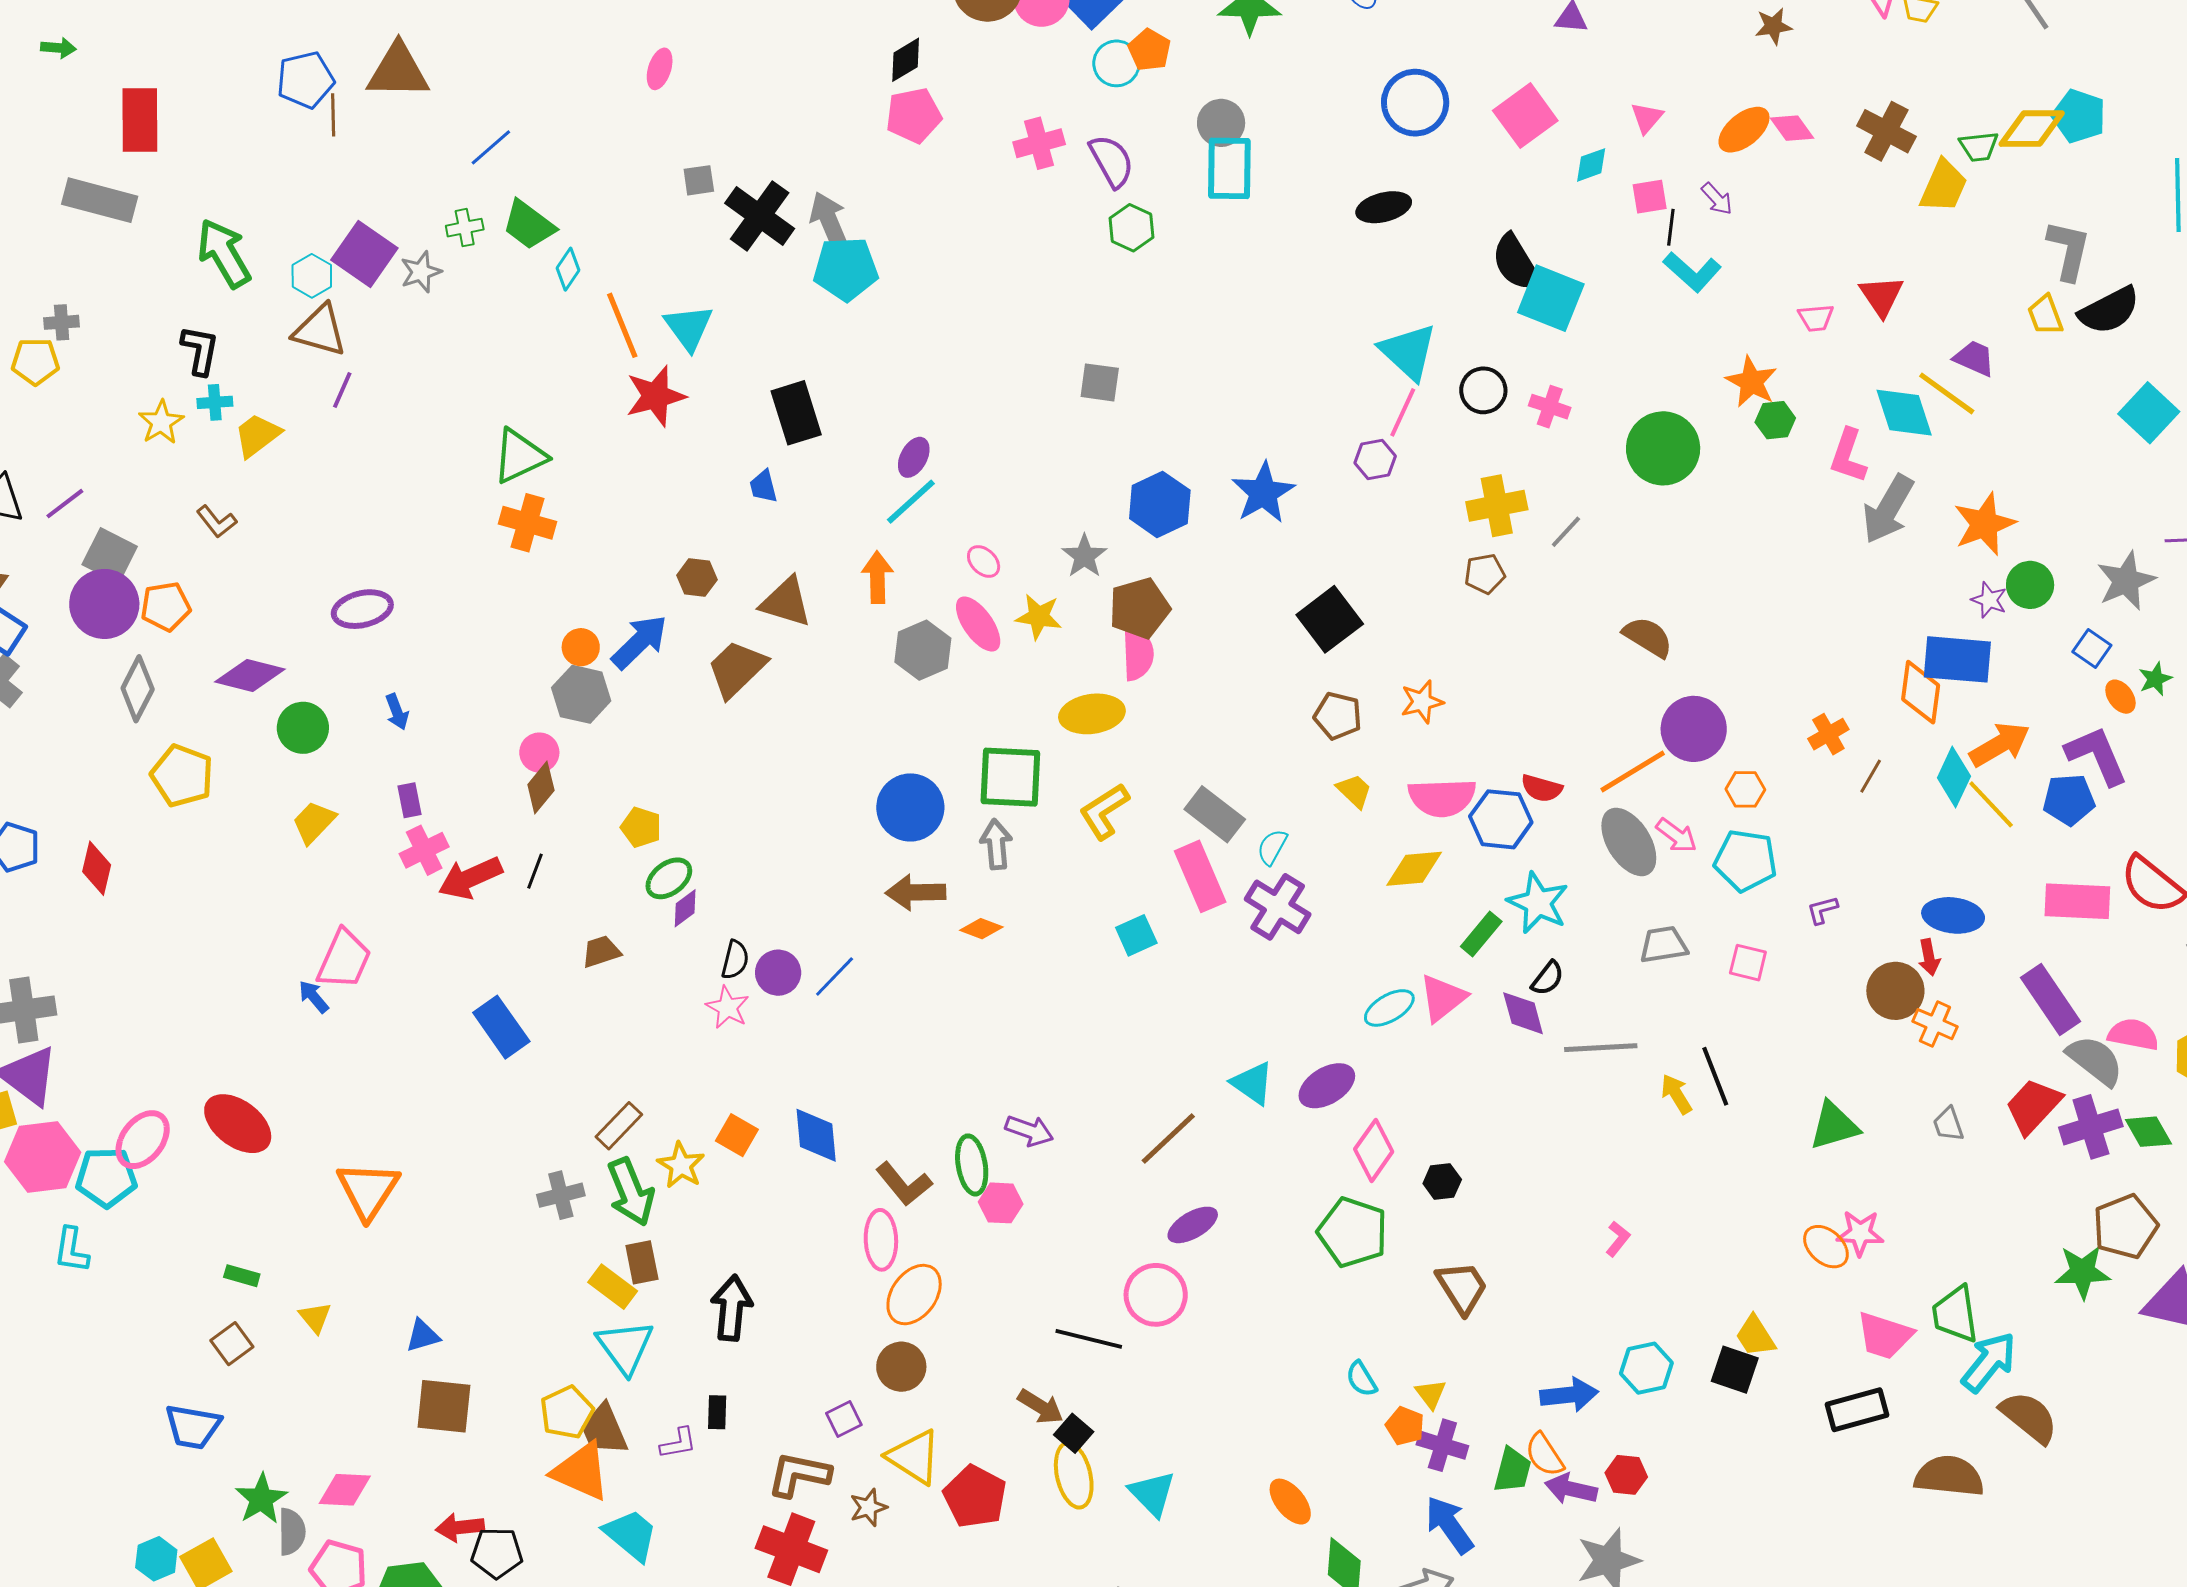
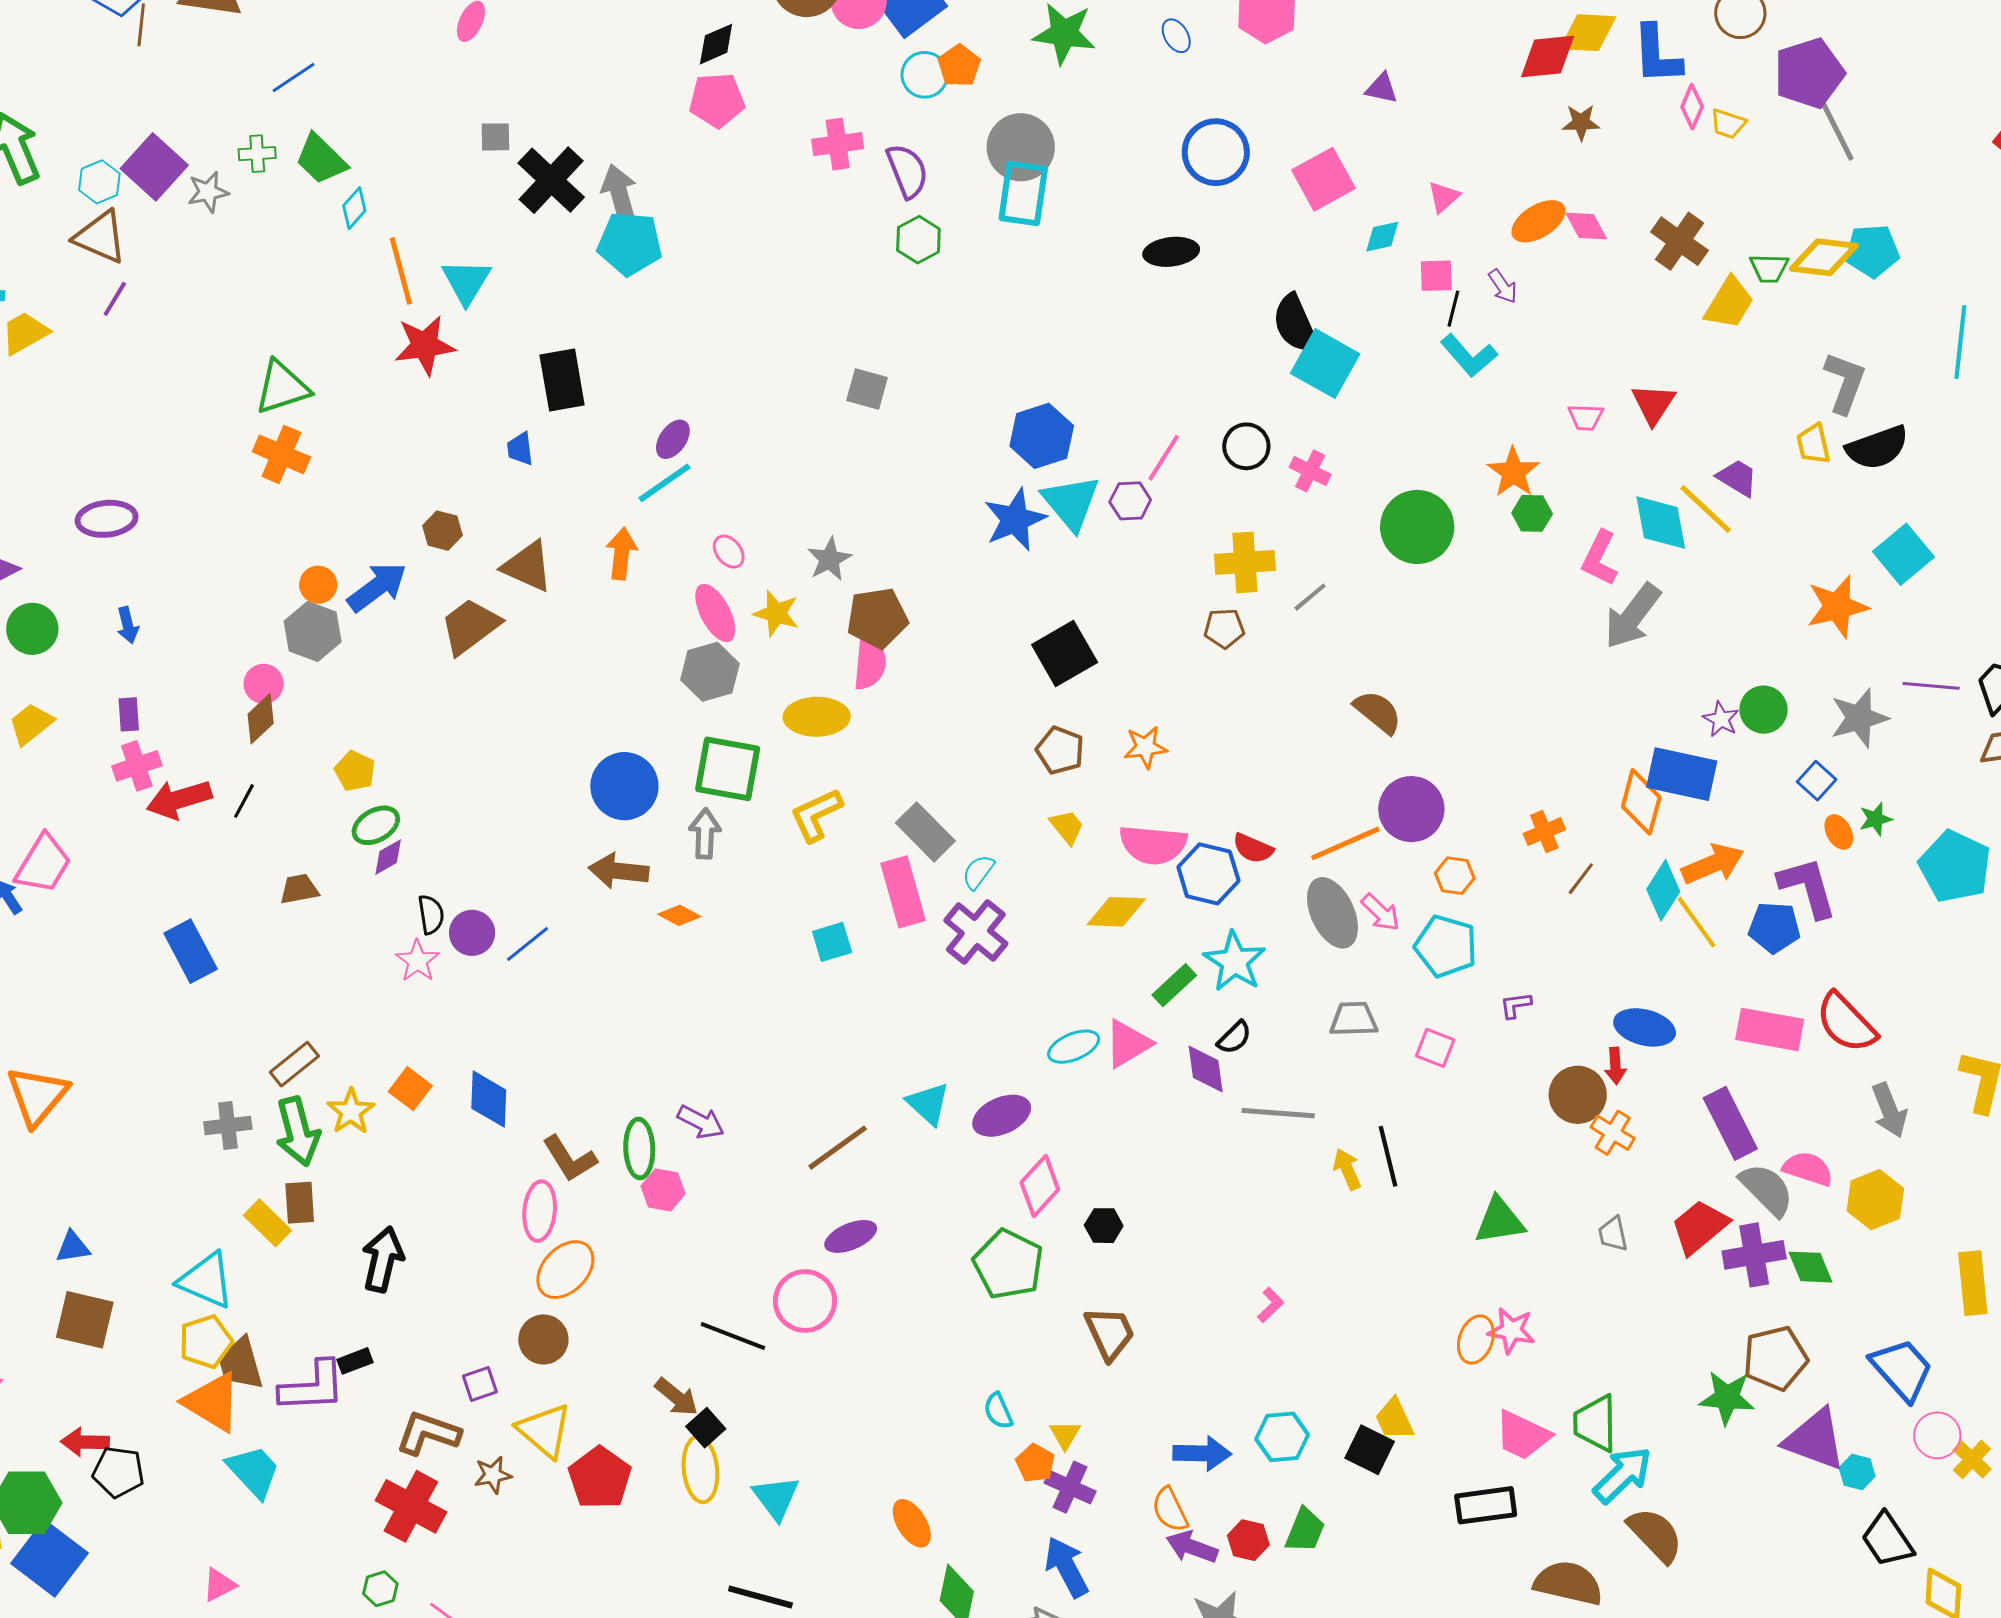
cyan pentagon: (2079, 116) -> (1872, 251), turned -30
gray circle: (1221, 123) -> (1021, 147), size x1.4
cyan triangle: (1408, 352) -> (1071, 503), moved
blue hexagon: (1160, 504) -> (1042, 436), moved
orange star: (1984, 524) -> (1837, 607), moved
gray hexagon: (923, 650) -> (710, 672), moved
black semicircle: (735, 960) -> (431, 915), turned -30
orange ellipse: (1826, 1247) -> (1476, 1340), turned 60
cyan triangle: (625, 1347) -> (206, 1281), moved, turned -38
black rectangle: (717, 1412) -> (355, 1361), turned 60
purple L-shape: (678, 1443) -> (312, 1387), size x1.8
green trapezoid: (1513, 1470) -> (1305, 1530), moved

